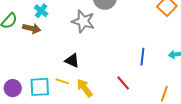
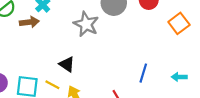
brown arrow: (32, 28) -> (29, 22), turned -30

